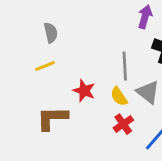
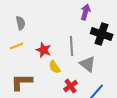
red star: (84, 91) -> (44, 50), moved
yellow semicircle: (119, 96) -> (55, 67), moved

